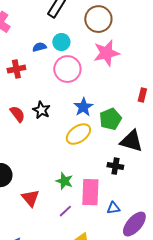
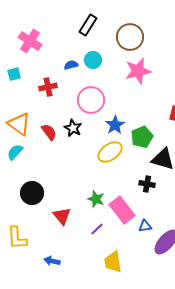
pink circle: (67, 69) -> (91, 100), moved
pink rectangle: (90, 192) -> (122, 210), turned -40

